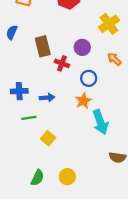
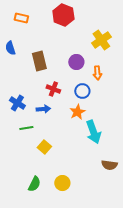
blue semicircle: (12, 32) -> (10, 48), turned -40
orange arrow: (114, 59) -> (97, 73), moved, turned -136
red cross: (62, 63) -> (53, 89), moved
blue cross: (19, 91) -> (17, 103), turned 35

